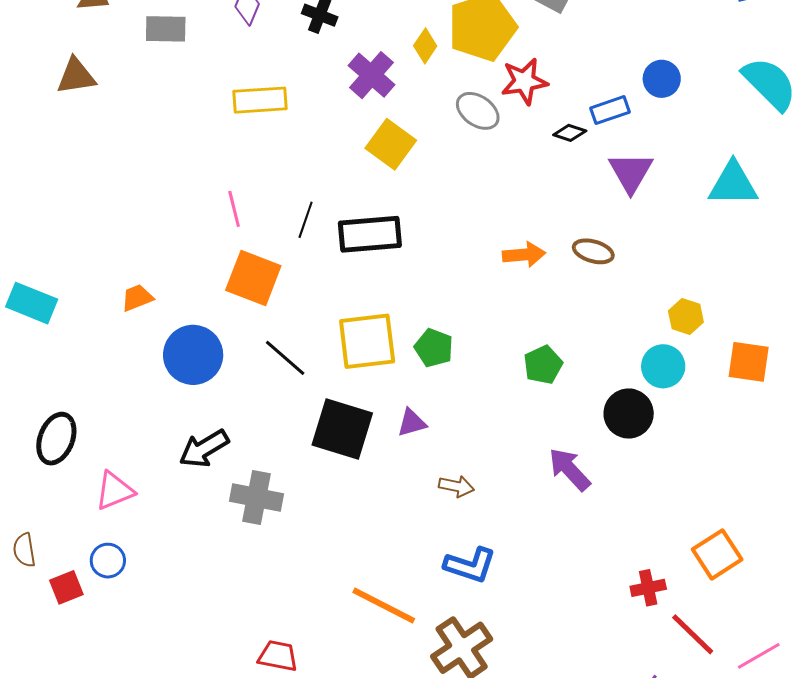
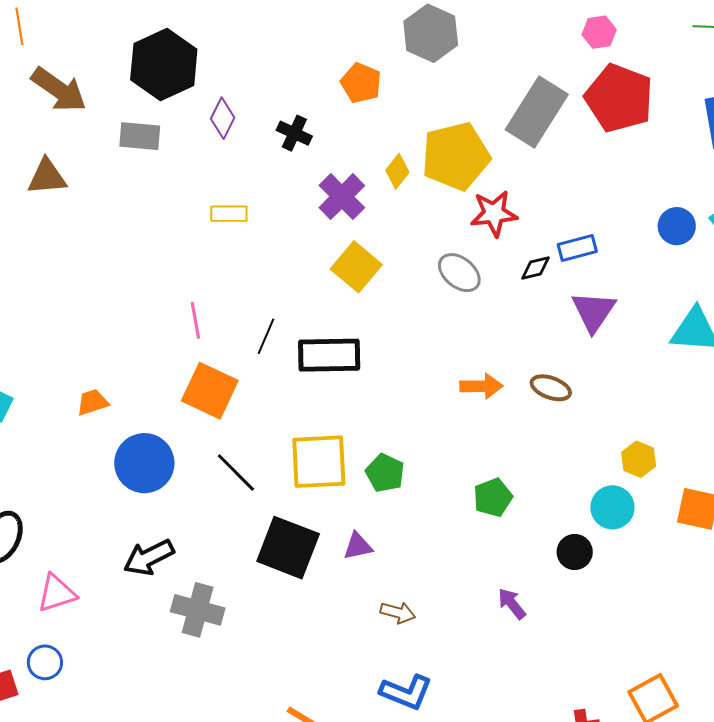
blue circle: (662, 79) -> (677, 226), moved
yellow rectangle: (260, 100) -> (229, 214), size x0.7
gray ellipse: (478, 111) -> (459, 273), moved
black diamond: (570, 133) -> (535, 268), turned -36
black circle: (629, 413) -> (575, 552), size x0.7
purple arrow: (569, 469) -> (512, 604), size x0.7

